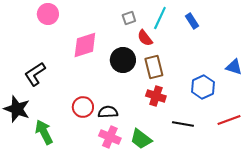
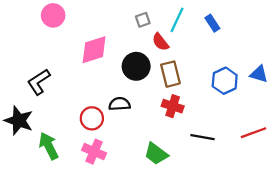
blue hexagon: (203, 87) -> (225, 81), moved
black semicircle: (108, 112) -> (120, 104), moved
pink cross: (110, 137) -> (94, 152), moved

